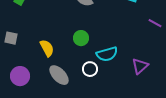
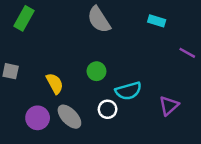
purple circle: (20, 76) -> (38, 118), moved

